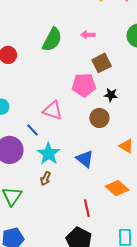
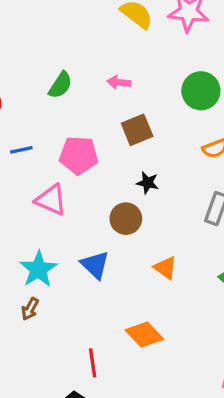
green semicircle: (52, 40) -> (60, 85), size x0.7
pink pentagon: (84, 85) -> (79, 155), moved
blue line: (33, 130) -> (21, 150), moved, turned -64
blue triangle: (85, 159) -> (95, 265), moved

